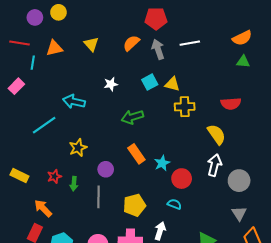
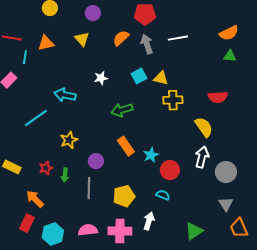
purple circle: (35, 17) -> (93, 13), moved

